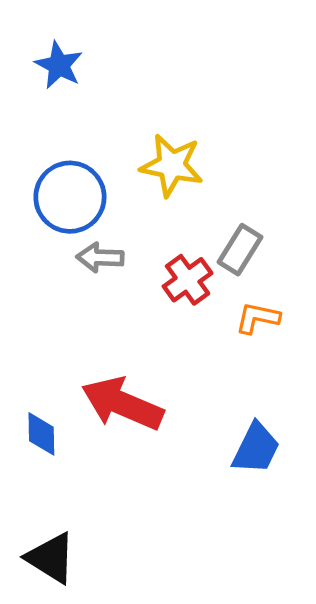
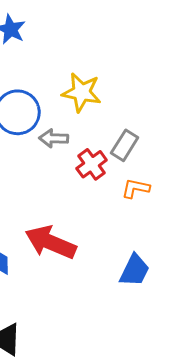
gray arrow: (100, 258) -> (54, 138), moved

